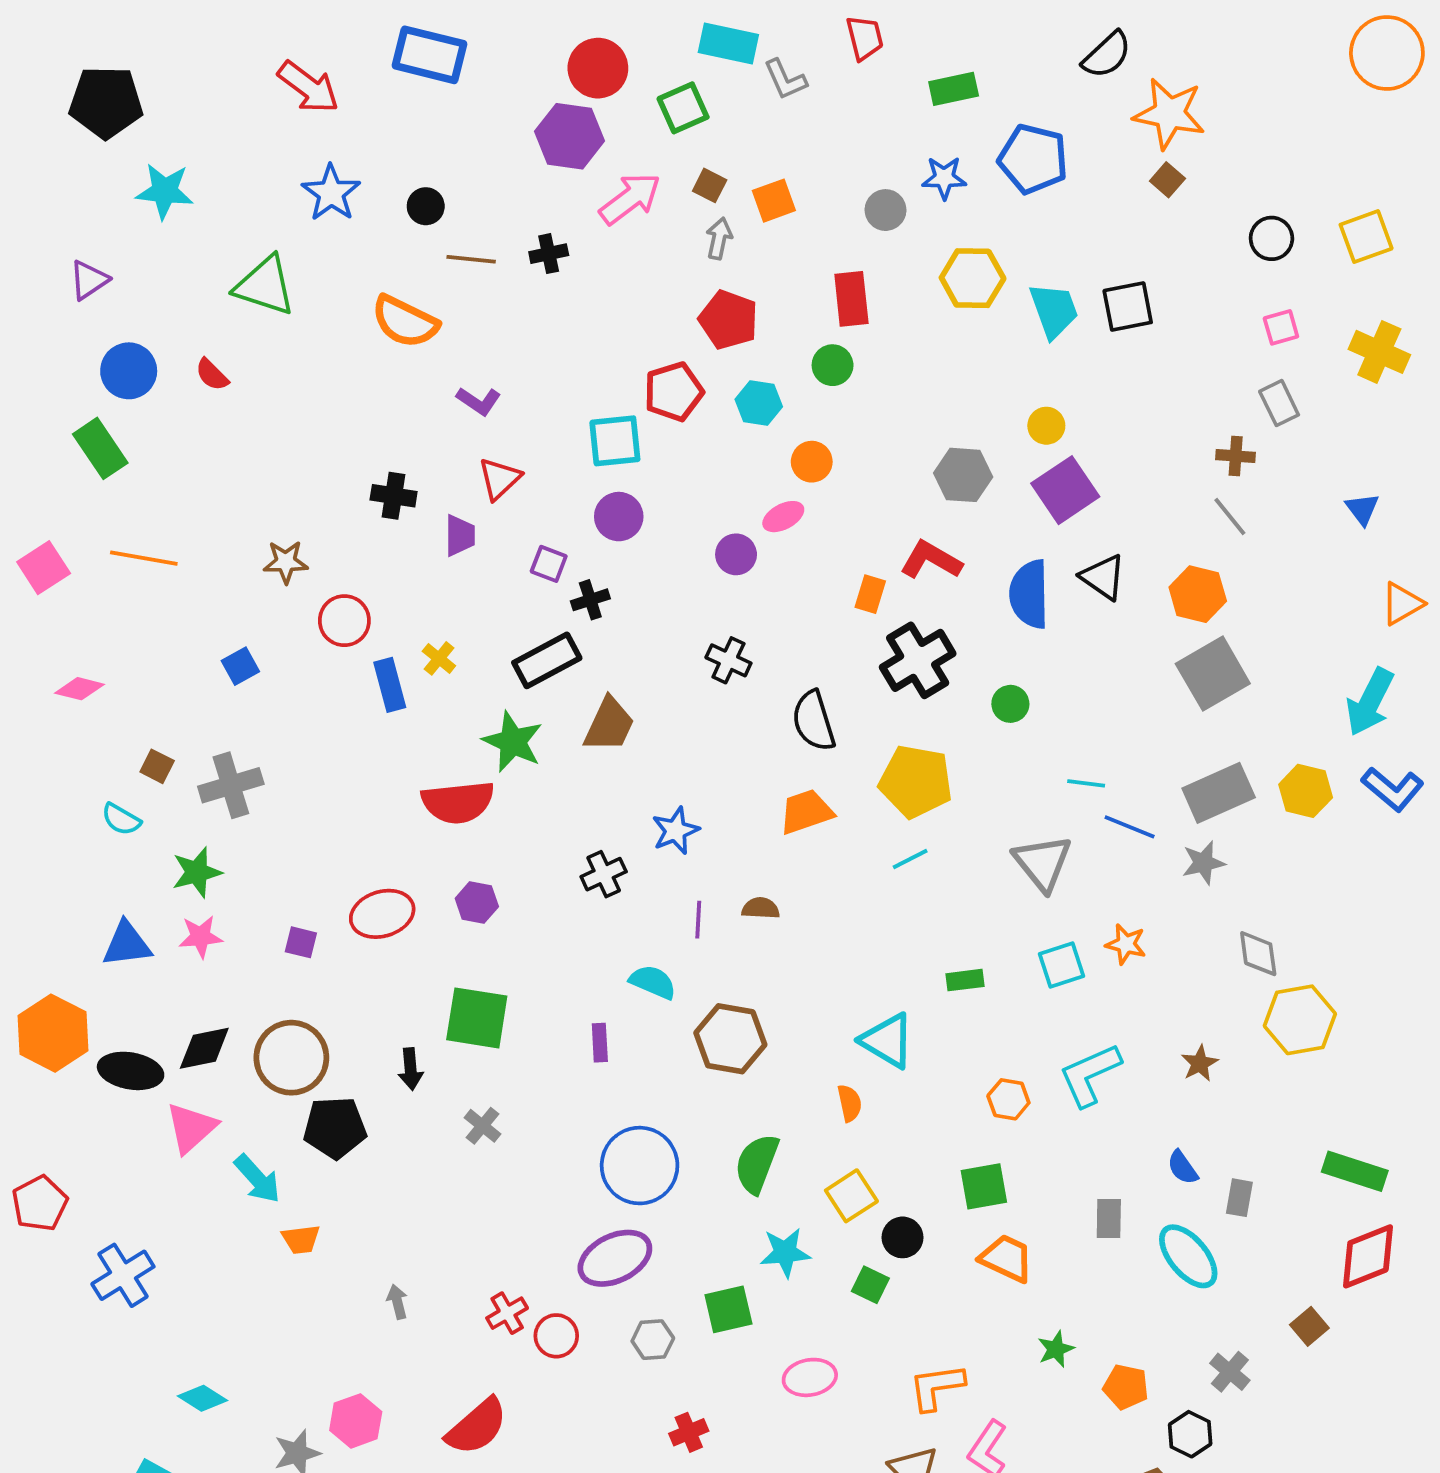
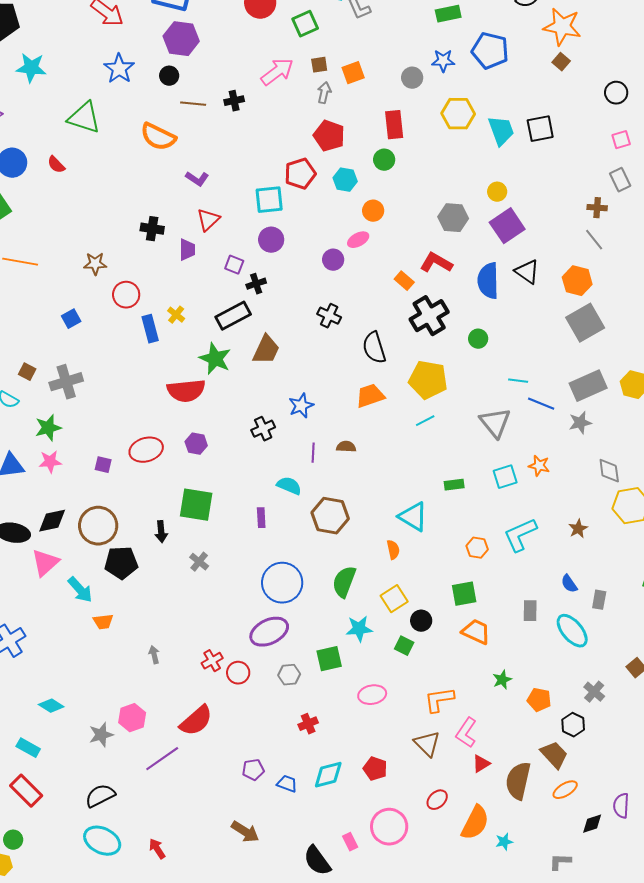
purple hexagon: (570, 136) -> (181, 39), moved
brown square: (710, 185) -> (319, 65), turned -36
orange rectangle: (870, 594) -> (404, 281), turned -66

